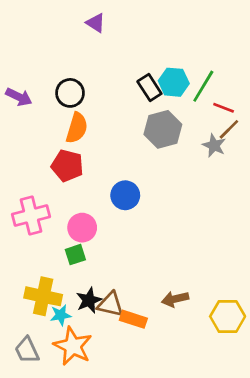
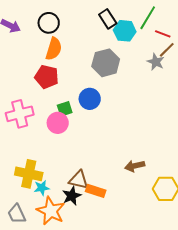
cyan hexagon: (174, 82) -> (125, 31), moved
gray hexagon: (163, 129) -> (106, 63), moved
green square: (75, 255) -> (65, 109), moved
brown arrow: (175, 299) -> (135, 166), moved
black star: (89, 300) -> (72, 196), moved

